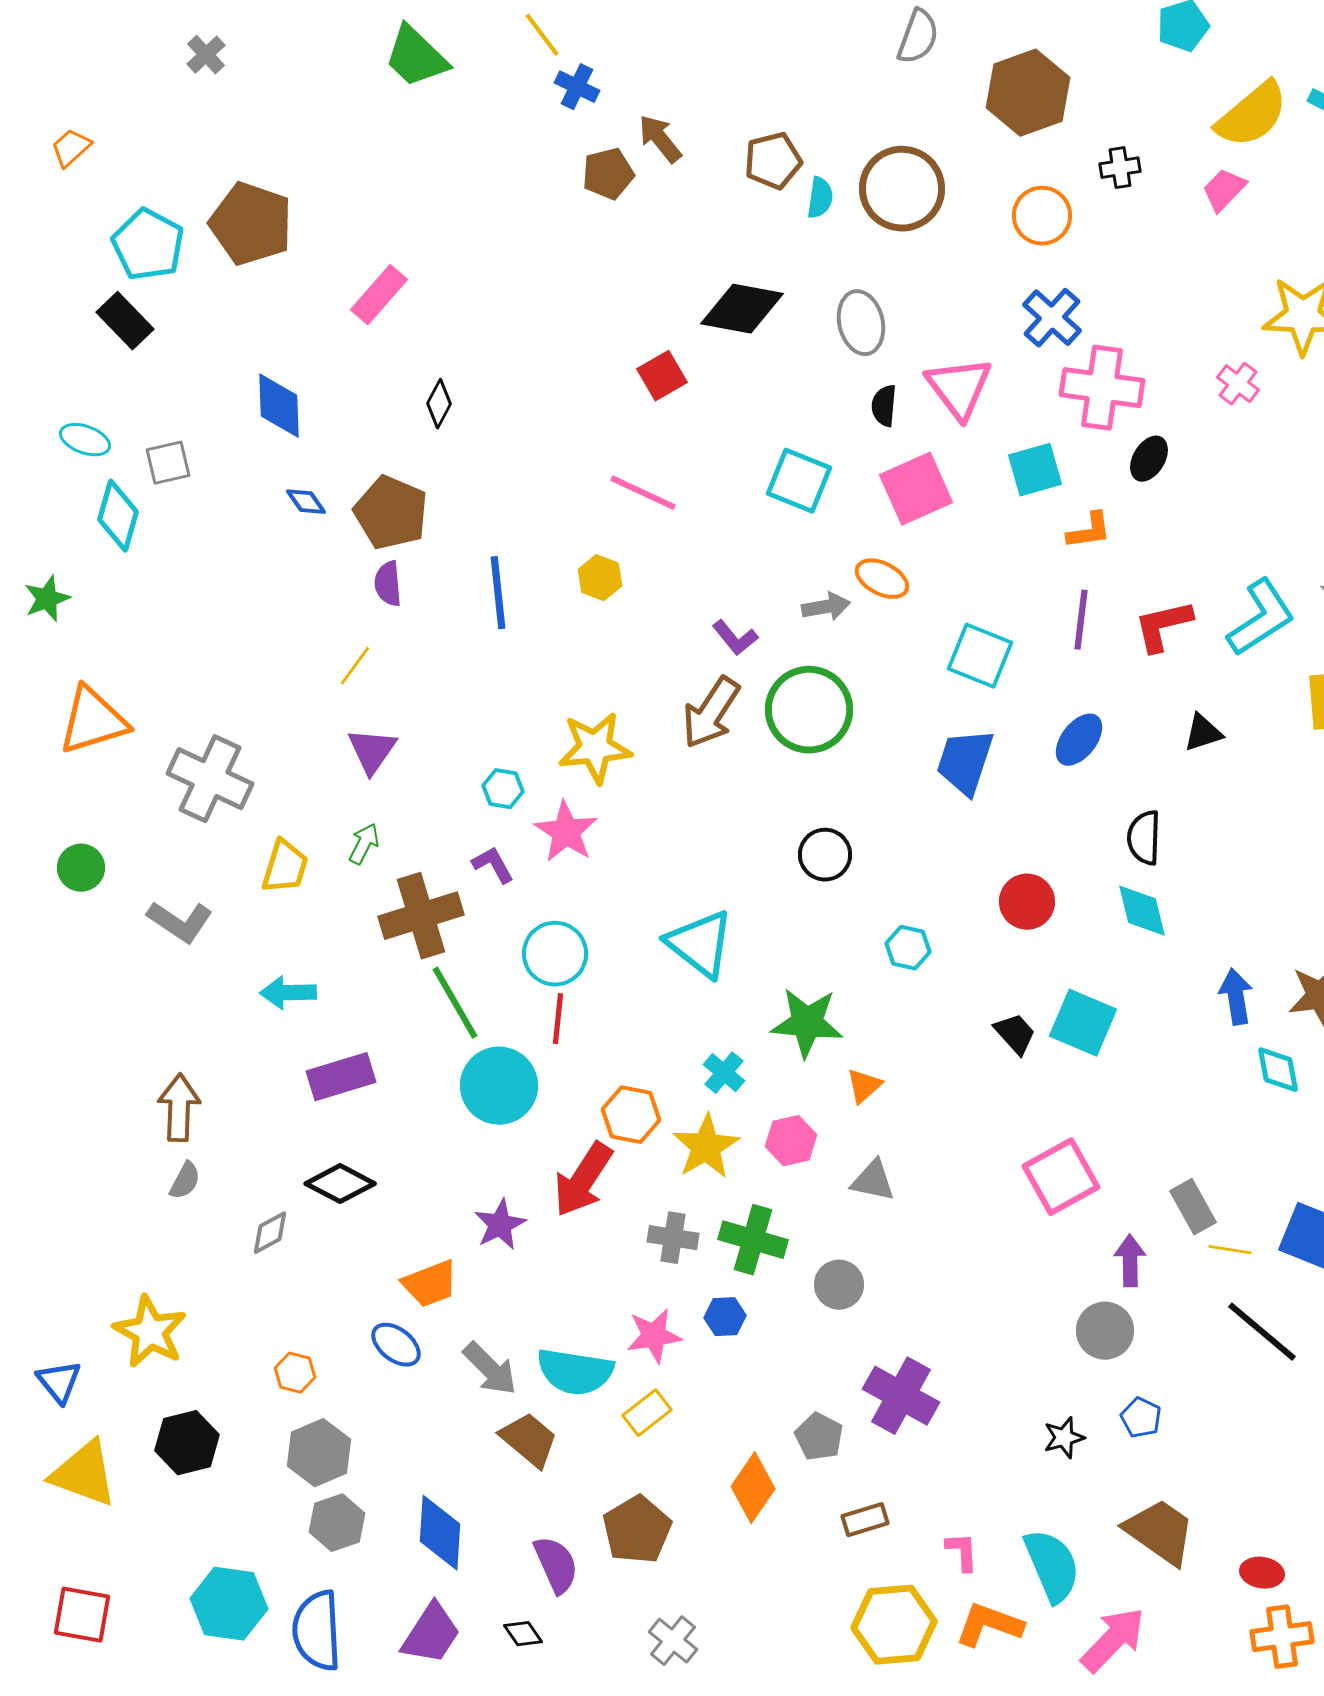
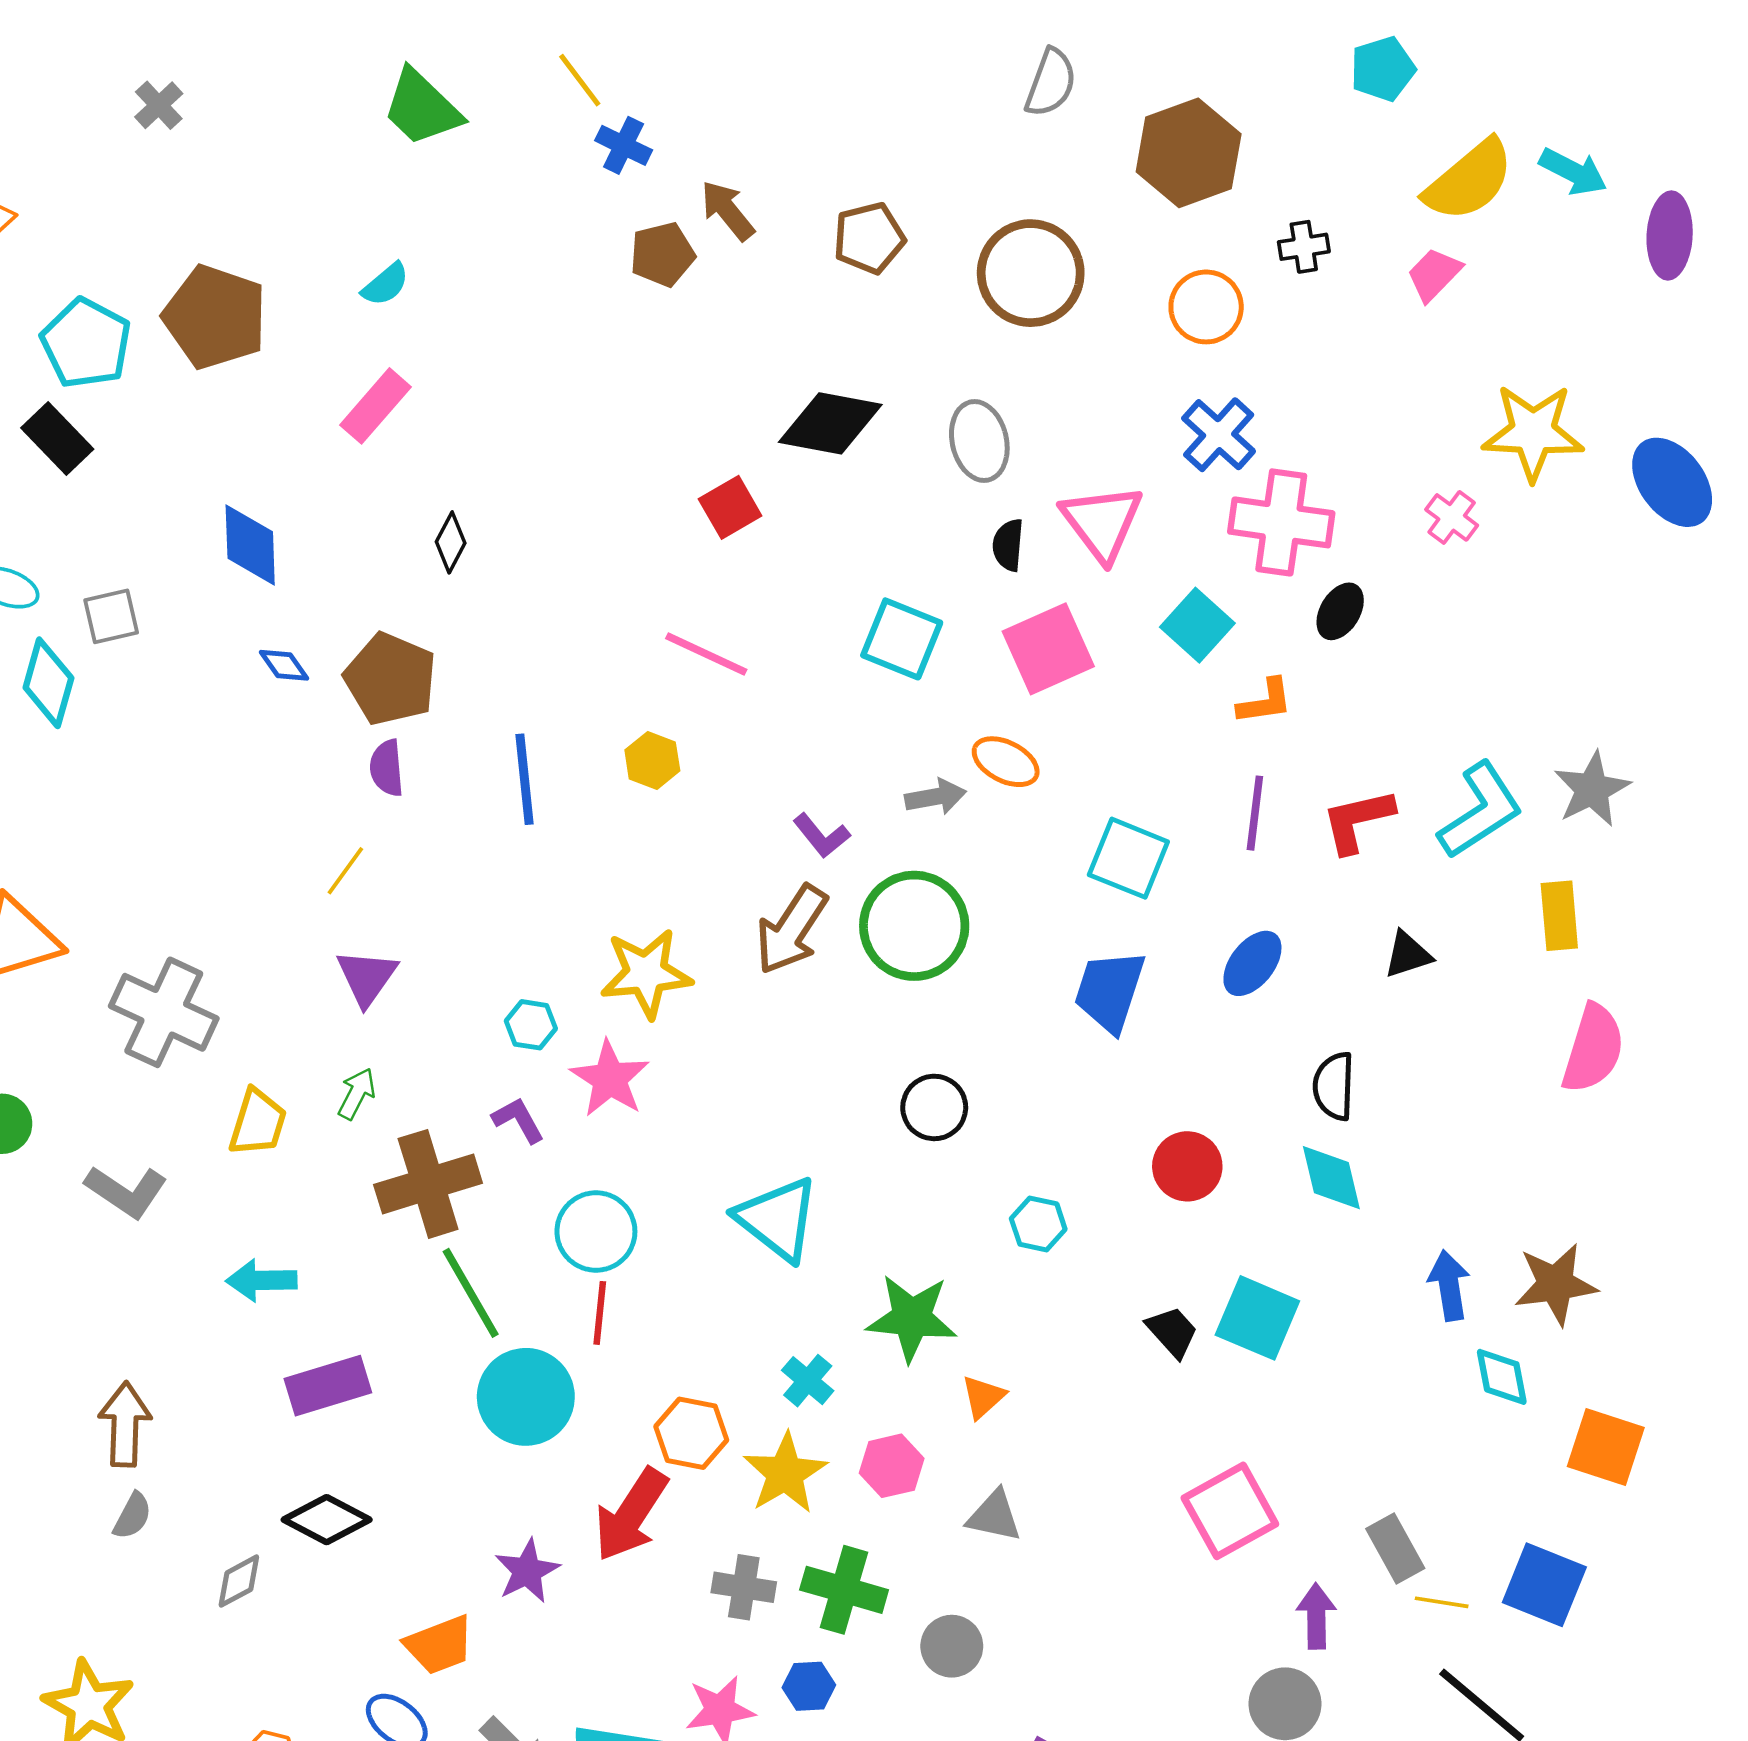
cyan semicircle: (820, 198) -> (385, 284), moved, turned 42
cyan square: (1035, 470) -> (1197, 625), turned -32

